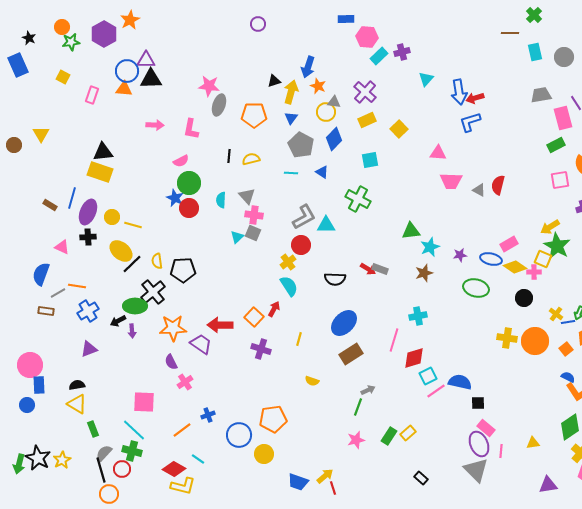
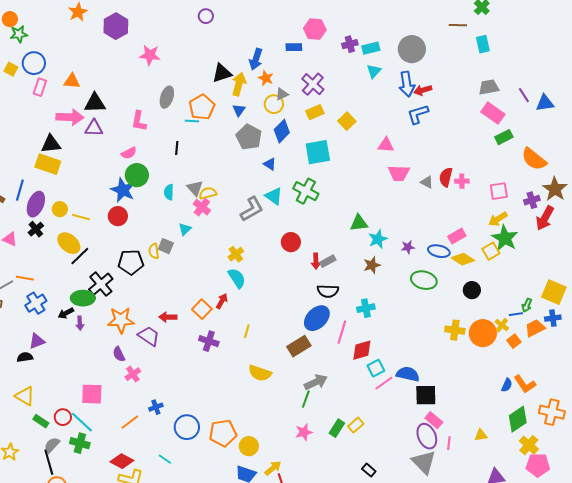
blue rectangle: (346, 19) -> (294, 47), moved
purple hexagon: (104, 34) -> (116, 26), moved
cyan rectangle: (379, 56) -> (371, 48), moved, turned 30
gray circle: (564, 57) -> (412, 49), moved, size x1.4
purple triangle: (146, 60) -> (94, 128), moved
blue circle: (127, 71) -> (34, 63), moved
black triangle: (151, 79) -> (95, 103), moved
black triangle: (274, 81) -> (222, 73), size x1.5
pink star: (209, 86) -> (150, 55), moved
gray triangle: (334, 102) -> (282, 94), turned -32
orange pentagon: (254, 115) -> (202, 107), turned -30
pink rectangle: (563, 118) -> (493, 113), moved, turned -40
pink arrow: (155, 125) -> (70, 117), moved, size x1.5
yellow semicircle: (251, 159) -> (208, 193), moved
cyan square: (370, 160) -> (318, 152), size x1.5
cyan line: (291, 173) -> (192, 121), moved
pink square: (560, 180) -> (499, 191), moved
blue star: (175, 198) -> (123, 190), size x1.4
red circle: (189, 208) -> (118, 216), moved
pink cross: (254, 215) -> (202, 207), turned 30
cyan triangle: (326, 225) -> (274, 196), moved, turned 36
gray square: (253, 233) -> (166, 246), moved
black cross: (88, 237) -> (36, 229), turned -35
red circle: (301, 245) -> (291, 242), moved
yellow square: (543, 259) -> (491, 251), turned 36
yellow semicircle: (157, 261) -> (154, 251), moved
red arrow: (368, 269) -> (316, 261), turned 56
gray rectangle: (380, 269) -> (328, 261), turned -49
pink cross: (534, 272) -> (462, 181), moved
black semicircle: (335, 279) -> (328, 291), moved
yellow cross: (556, 314) -> (502, 325), moved
blue ellipse: (344, 323) -> (317, 318), moved
red arrow: (220, 325) -> (168, 317), size x0.7
blue semicircle: (568, 377) -> (507, 385), moved, turned 88
yellow semicircle: (312, 381) -> (260, 373), size x1.6
black semicircle: (77, 385) -> (25, 357), moved
gray arrow: (368, 390) -> (316, 382), size x1.6
black square: (478, 403) -> (426, 395), size x1.6
orange pentagon: (273, 419) -> (223, 433), moved
green rectangle: (93, 429) -> (41, 421), turned -35
yellow circle: (264, 454) -> (249, 446), moved
cyan line: (198, 459) -> (165, 459), moved
red circle: (122, 469) -> (63, 417), moved

